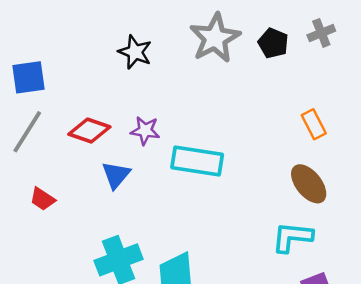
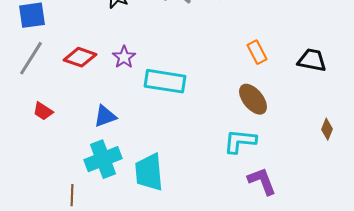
purple star: (145, 131) -> (124, 57), turned 30
blue triangle: (116, 175) -> (105, 116), moved, turned 30

